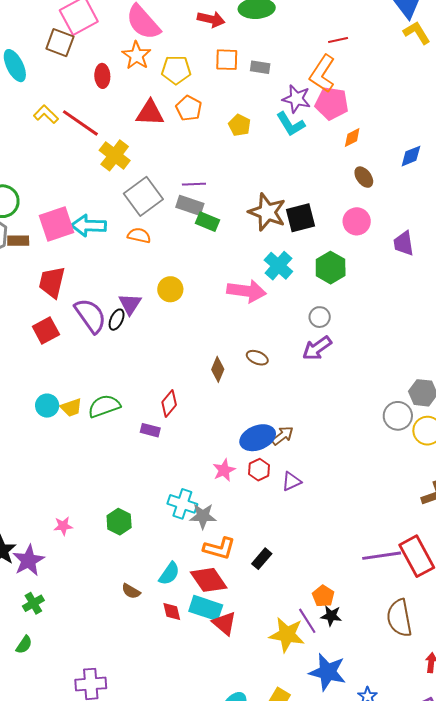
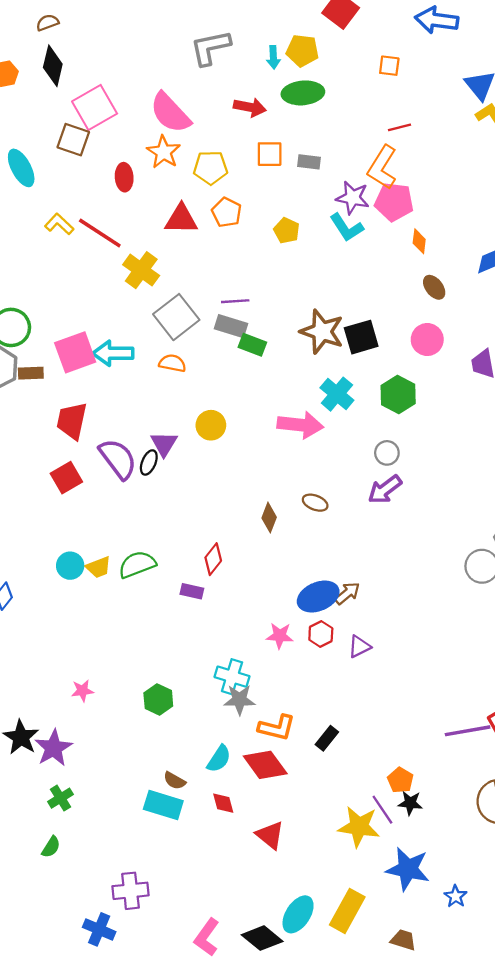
orange diamond: (352, 138) -> (419, 241), turned -55
pink star: (224, 470) -> (280, 636), turned 30
gray star: (203, 516) -> (239, 700), moved
pink star: (63, 526) -> (82, 691), moved
cyan rectangle: (206, 608) -> (163, 805), moved
red triangle: (224, 623) -> (270, 835), moved

